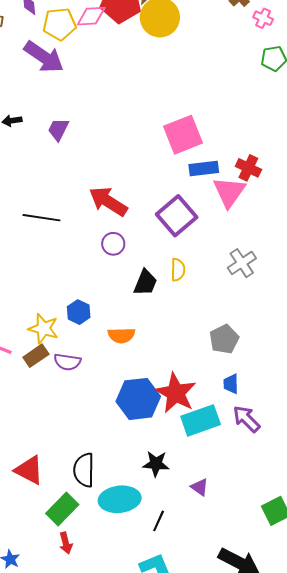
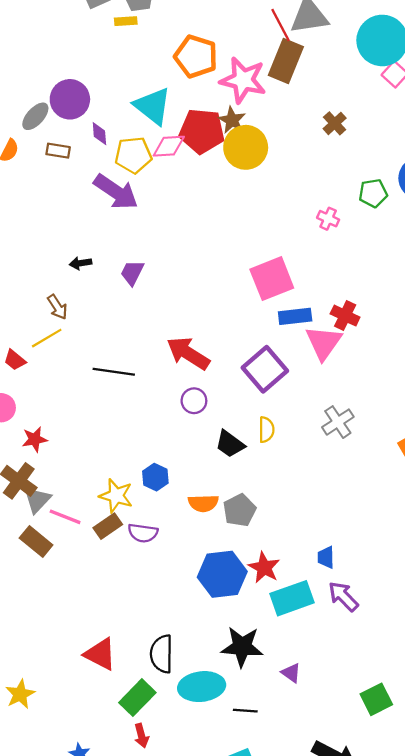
pink cross: (263, 18) -> (328, 219), moved
black trapezoid: (145, 283) -> (230, 444), turned 104
gray pentagon: (224, 339) -> (240, 510), moved
red star: (176, 393) -> (264, 568), size x0.7
black star: (156, 464) -> (242, 647), size x1.4
black line: (159, 521) -> (245, 711), turned 70

